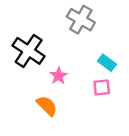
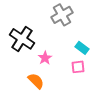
gray cross: (81, 20) -> (62, 15), turned 30

